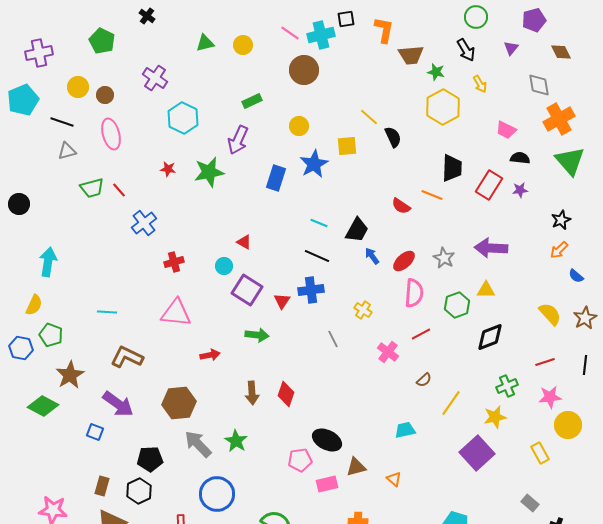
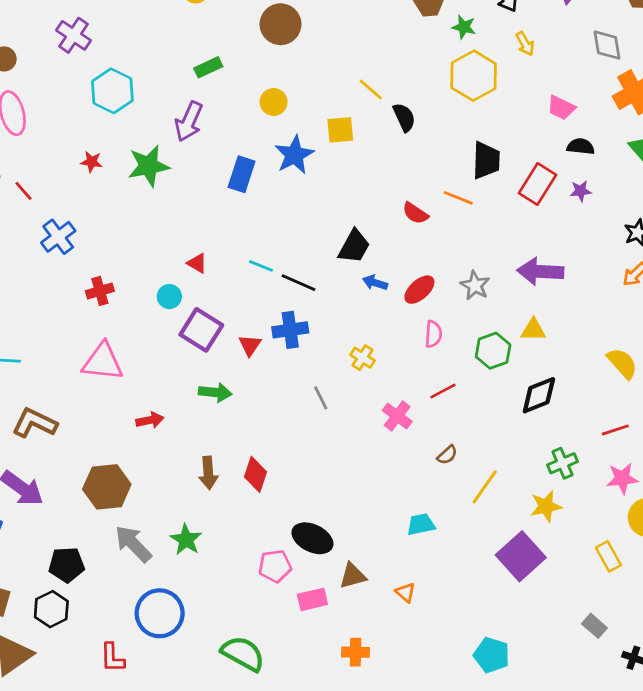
cyan line: (319, 223) -> (261, 266), moved
blue arrow: (372, 256) -> (375, 283), turned -36
pink semicircle: (414, 293) -> (433, 334), size x0.7

